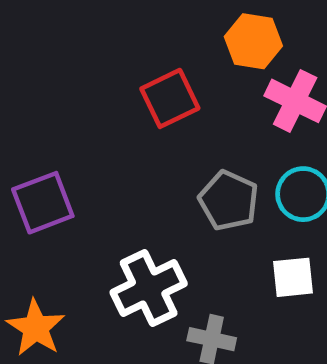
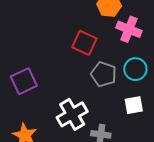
red square: (170, 98) -> (84, 43), moved, turned -35

